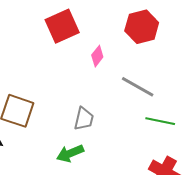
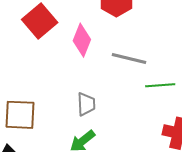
pink diamond: (97, 56) -> (82, 40), size x1.5

